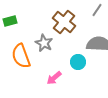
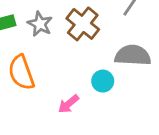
gray star: (44, 43) -> (40, 24), moved

